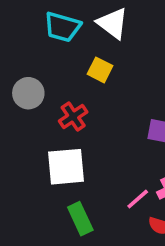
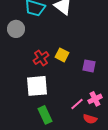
yellow square: (100, 70) -> (62, 55), moved
gray circle: (28, 93) -> (16, 29), moved

